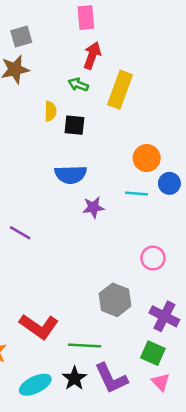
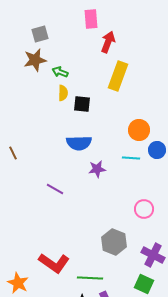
red arrow: (92, 55) -> (108, 42), moved
green arrow: (78, 85) -> (60, 72), moved
purple line: (20, 233) -> (55, 189), moved

